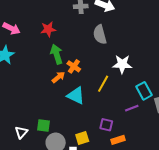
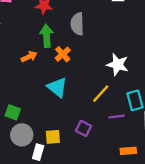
gray semicircle: (100, 35) -> (77, 24), moved
orange arrow: (58, 77) -> (29, 57), moved
yellow line: (103, 84) -> (101, 94), moved
orange rectangle: (118, 140) -> (128, 151), moved

